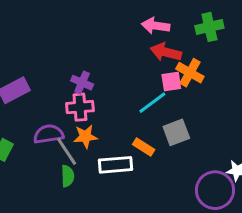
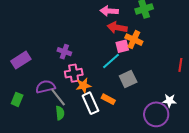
pink cross: (80, 107) -> (74, 73), moved
orange star: (85, 136) -> (83, 86), moved
orange rectangle: (144, 147) -> (108, 99), moved
white rectangle: (116, 165) -> (90, 103), turned 75

